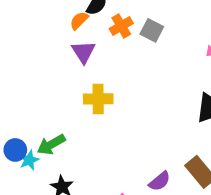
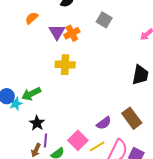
orange semicircle: (79, 21) -> (32, 18), moved
orange cross: (121, 26) -> (72, 33), moved

